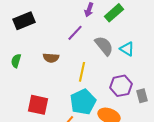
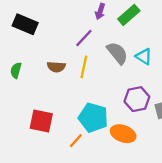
black rectangle: (24, 21) -> (25, 24), turned 45
yellow line: (82, 72) -> (84, 67), moved
cyan pentagon: (83, 102) -> (93, 118), turned -30

